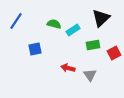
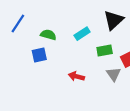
green semicircle: (54, 24) -> (48, 35), moved
gray triangle: (90, 75) -> (114, 74), moved

